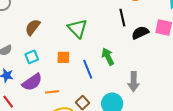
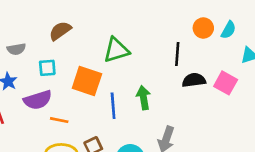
green triangle: (78, 28) -> (116, 50), turned 40
orange square: (63, 57) -> (87, 81), size x1.6

